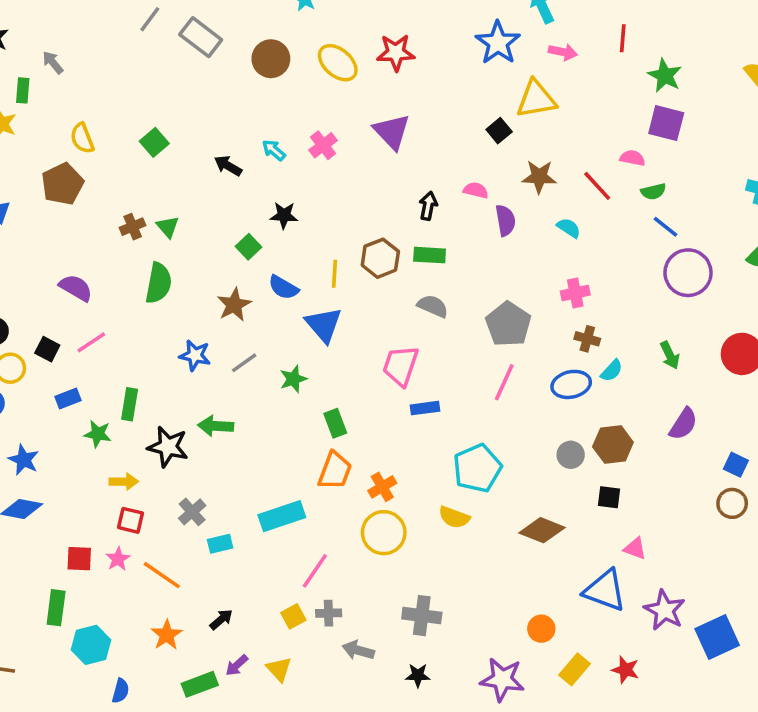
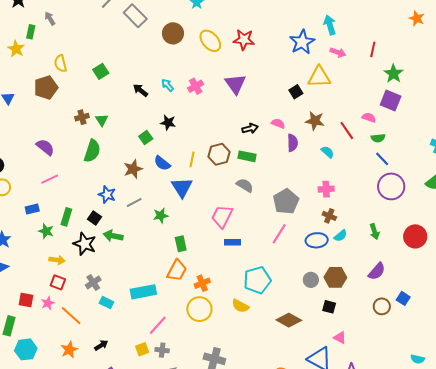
black arrow: (428, 206) -> (250, 129), turned 56
black square: (47, 349) -> (95, 218), moved
brown circle: (732, 503) -> (382, 306), moved
cyan rectangle: (220, 544) -> (106, 303), turned 32

